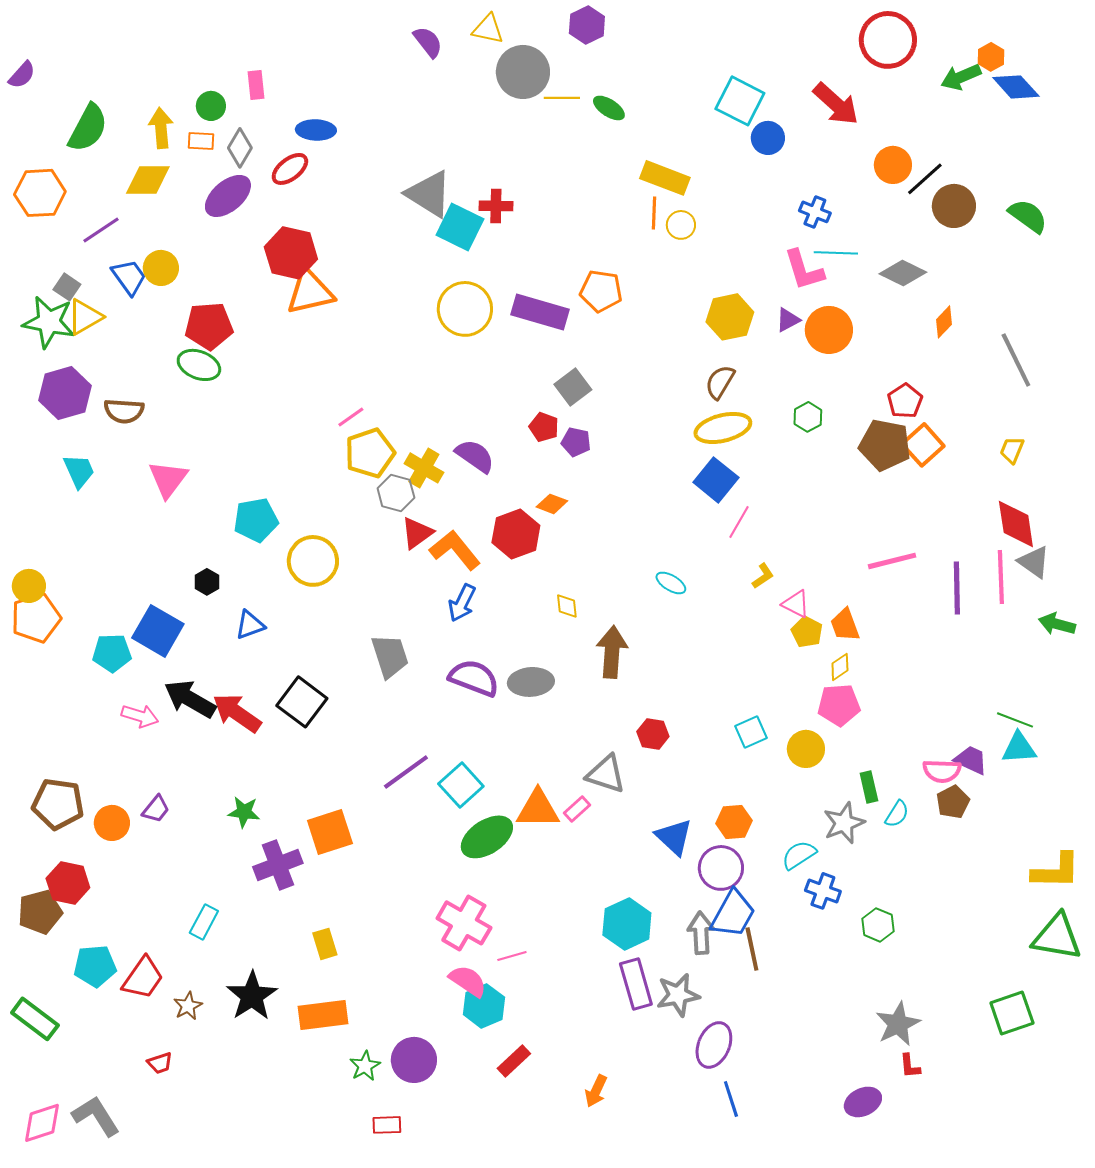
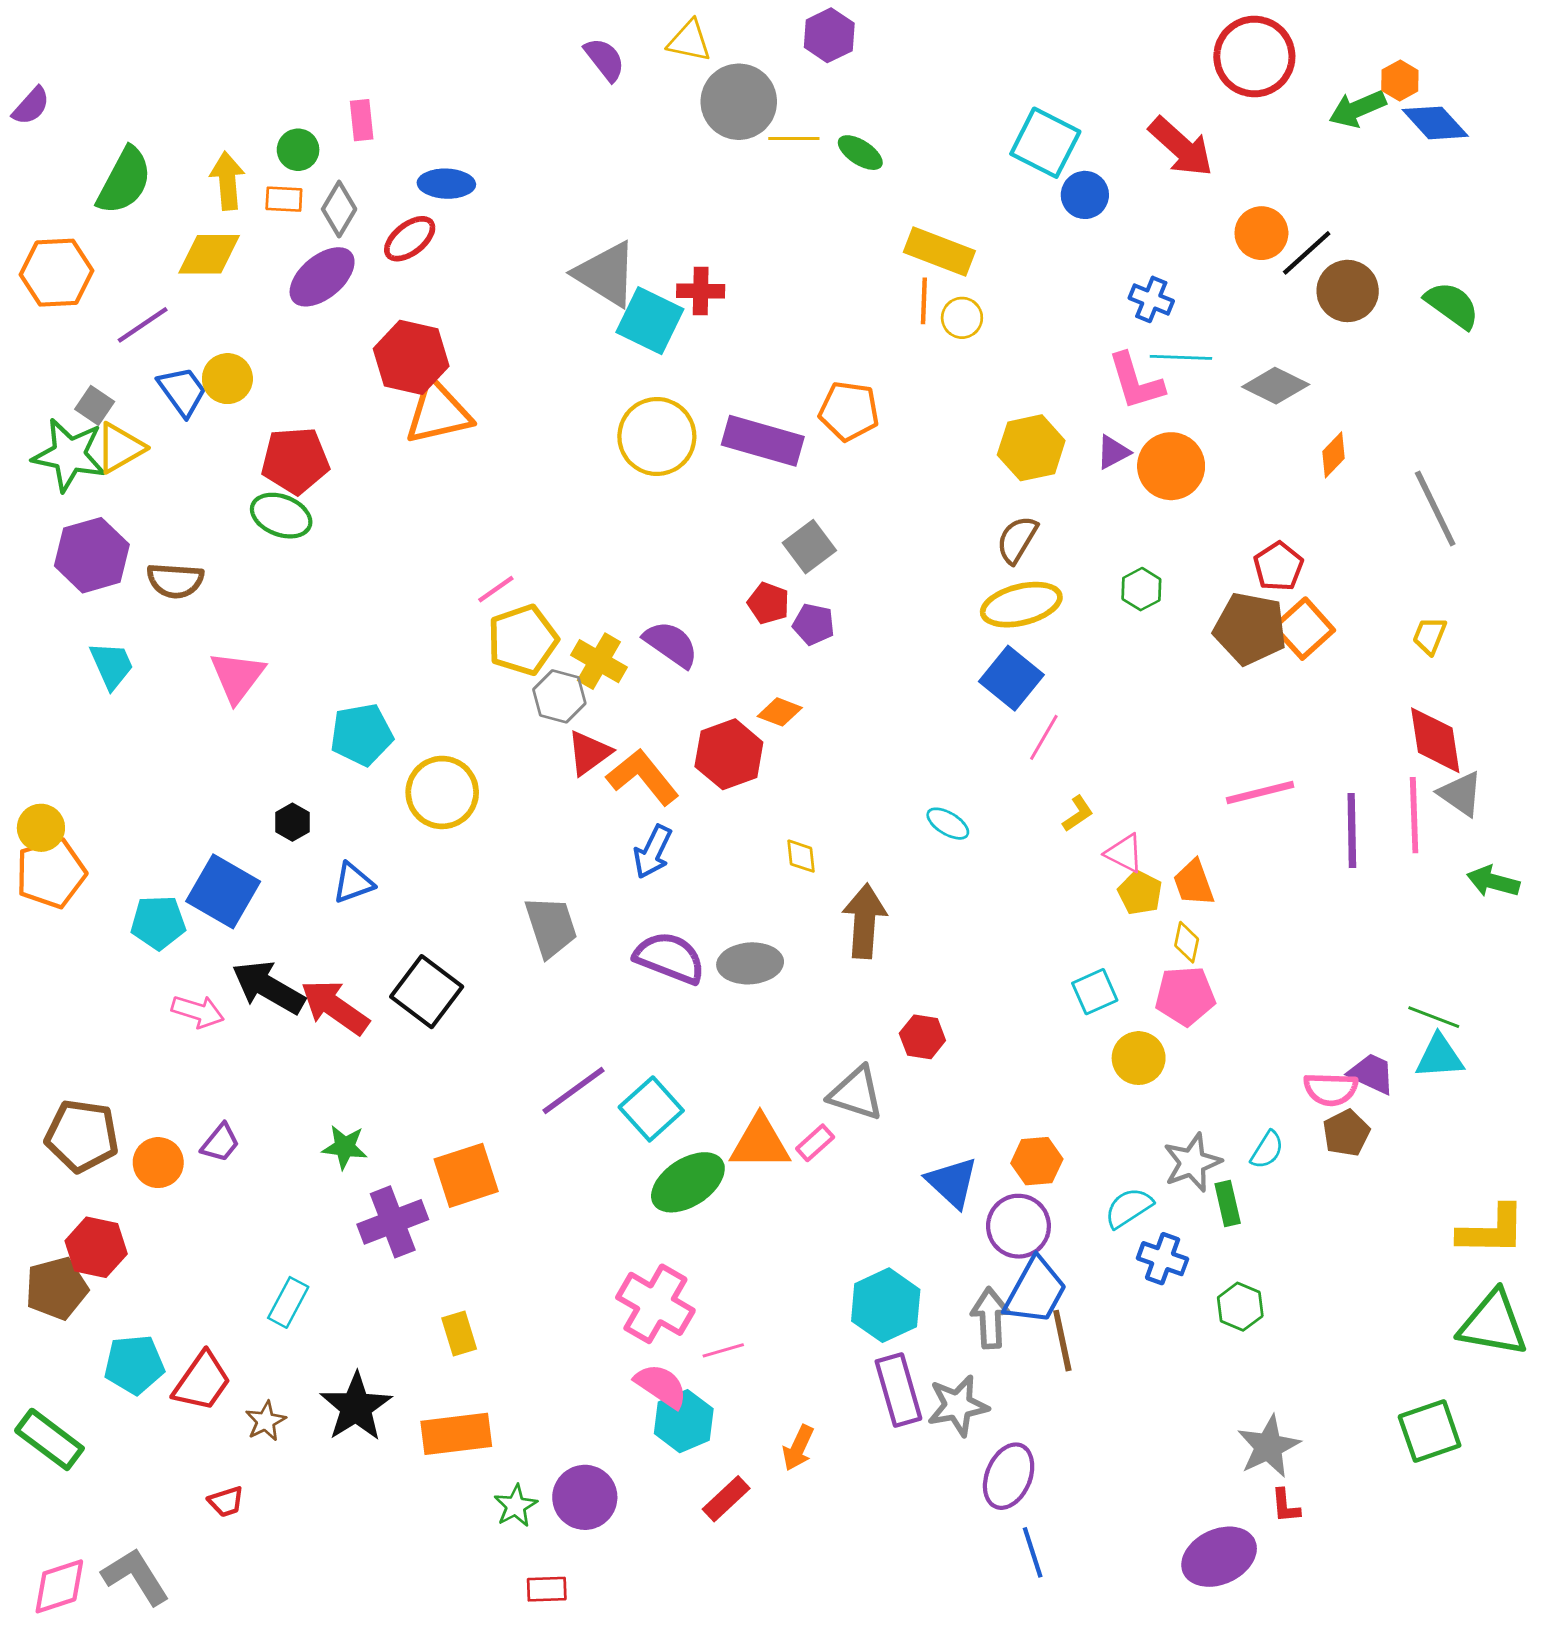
yellow diamond: (840, 667) -> (1187, 942), turned -44
cyan square: (751, 732) -> (1095, 992), moved
green rectangle: (869, 787) -> (1228, 1204), moved
orange arrow: (596, 1091) -> (798, 1448), moved
purple ellipse: (863, 1102) -> (1219, 1557), size x1.4

